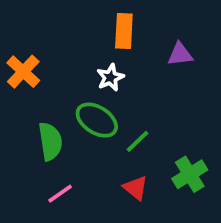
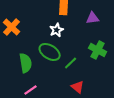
green cross: (190, 174) -> (98, 50), moved, turned -30
red triangle: (136, 188) -> (78, 87), moved

